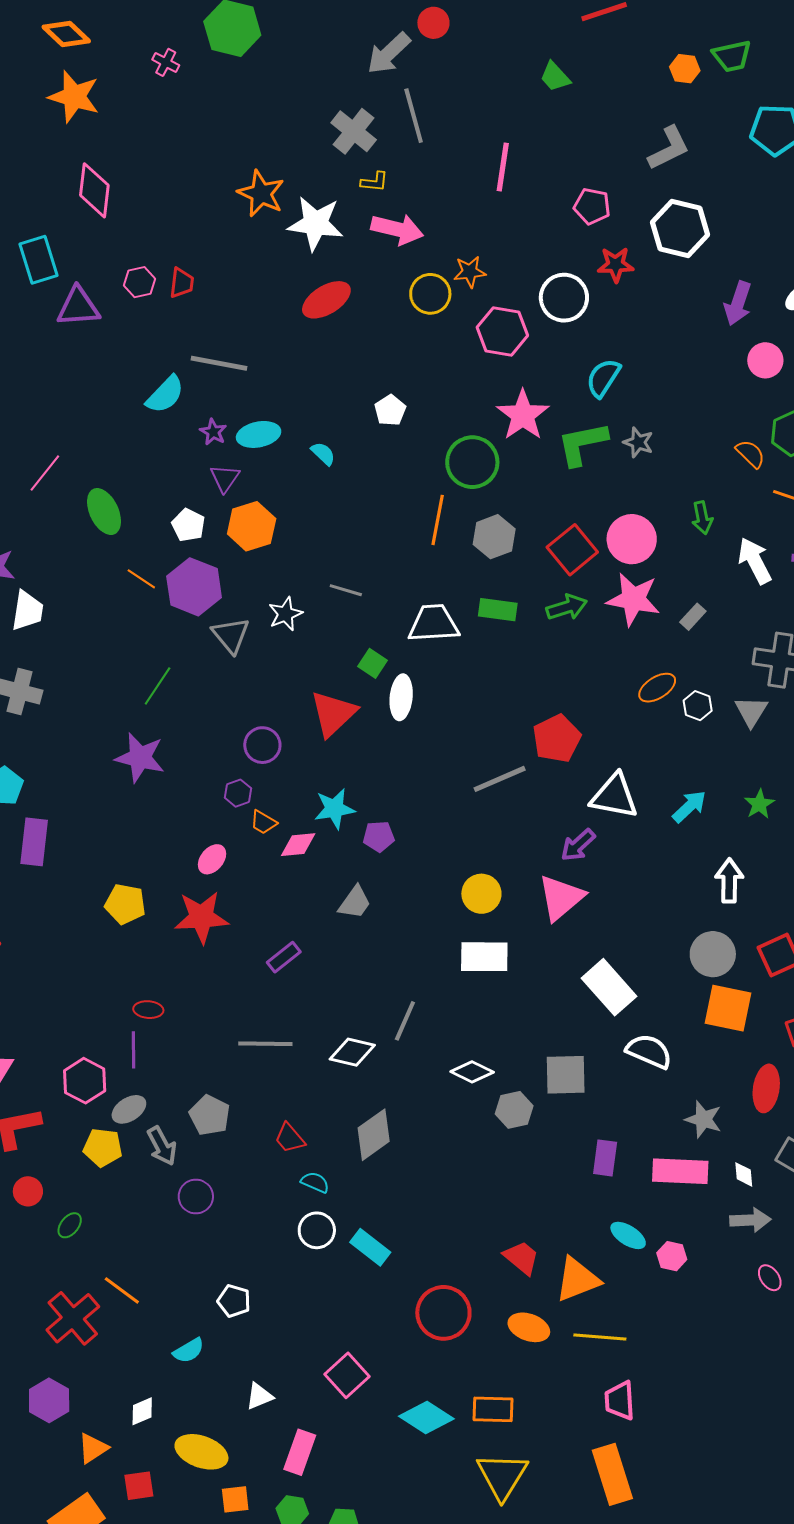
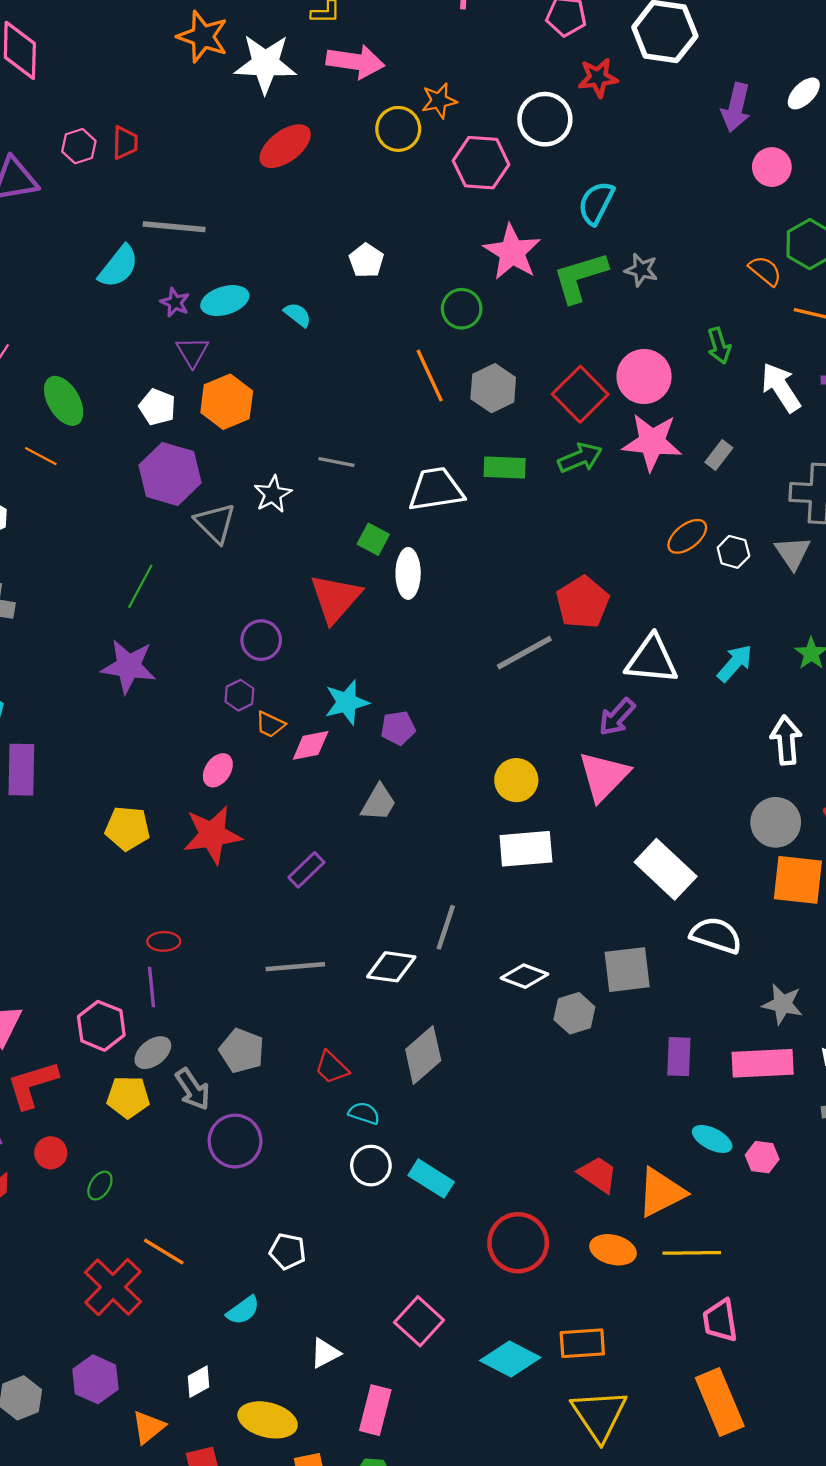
green circle: (472, 462) -> (462, 309), size x0.7
orange line: (438, 520) -> (430, 376), turned -30
orange line: (141, 579) -> (41, 456), moved
purple circle: (196, 1197) -> (235, 1141), size x1.4

